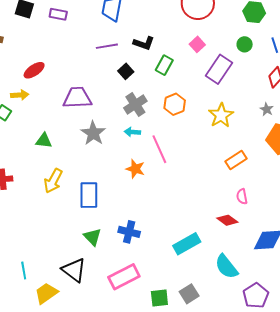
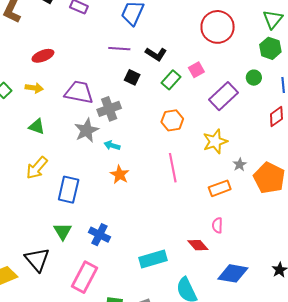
pink square: (197, 44) -> (196, 70), moved
black square: (126, 71) -> (132, 77), turned -35
yellow arrow: (20, 95) -> (34, 88), moved
gray cross: (135, 104) -> (109, 109), moved
gray star: (267, 109) -> (240, 164), moved
cyan arrow: (132, 132) -> (112, 145), moved
pink line: (159, 149) -> (173, 168), moved
pink rectangle: (124, 277) -> (84, 277), turned -48

